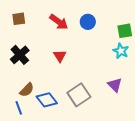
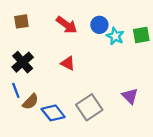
cyan star: (121, 51) -> (115, 36), moved
red triangle: (60, 56) -> (68, 63), turned -32
blue line: (19, 108) -> (16, 90), moved

